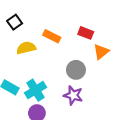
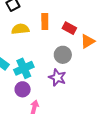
red rectangle: (86, 33) -> (69, 28), moved
orange rectangle: (52, 36) -> (45, 22), turned 56

